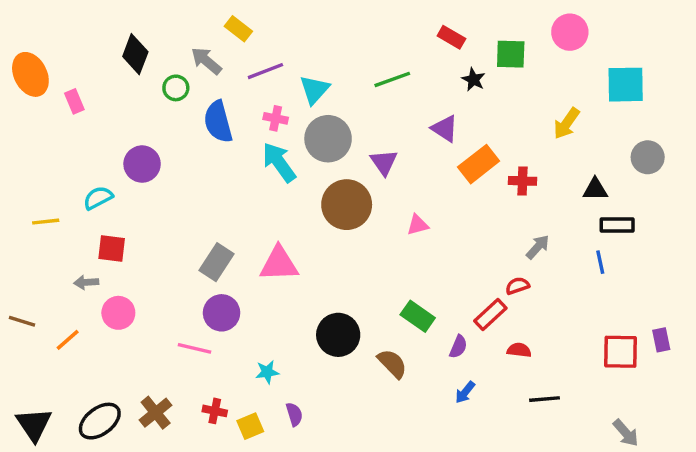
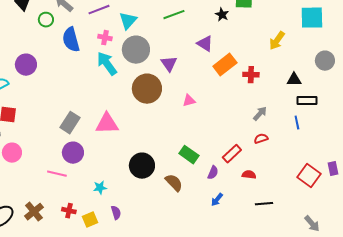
red semicircle: (517, 286) -> (261, 139), moved
red square: (621, 352) -> (309, 176), turned 35

